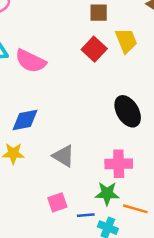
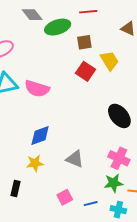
pink cross: (119, 164) -> (119, 158), turned 35
pink square: (57, 202) -> (65, 197), moved
blue line: (86, 215) -> (91, 204), moved

